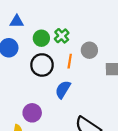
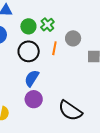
blue semicircle: (63, 89) -> (32, 78), moved
purple circle: (32, 113) -> (34, 99), moved

